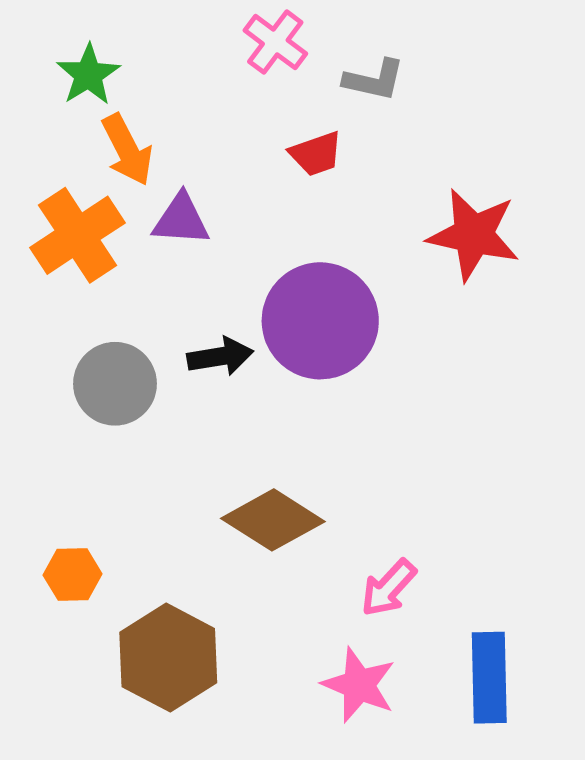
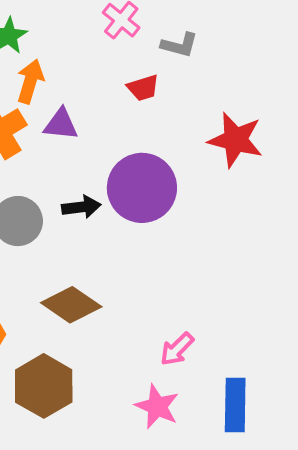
orange arrow: (127, 150) -> (30, 81), turned -138
brown diamond: (273, 520) -> (71, 305), moved

